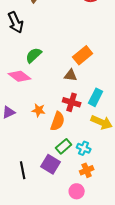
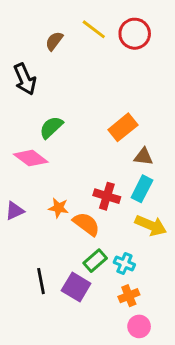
brown triangle: (71, 75) -> (143, 157), moved
orange semicircle: (58, 121) -> (86, 224), turned -72
black line: (23, 170) -> (41, 281), moved
pink circle: (77, 191) -> (139, 326), moved

